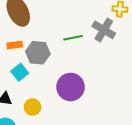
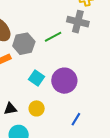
gray hexagon: (38, 53) -> (24, 44), moved
cyan square: (20, 72) -> (37, 78), moved

